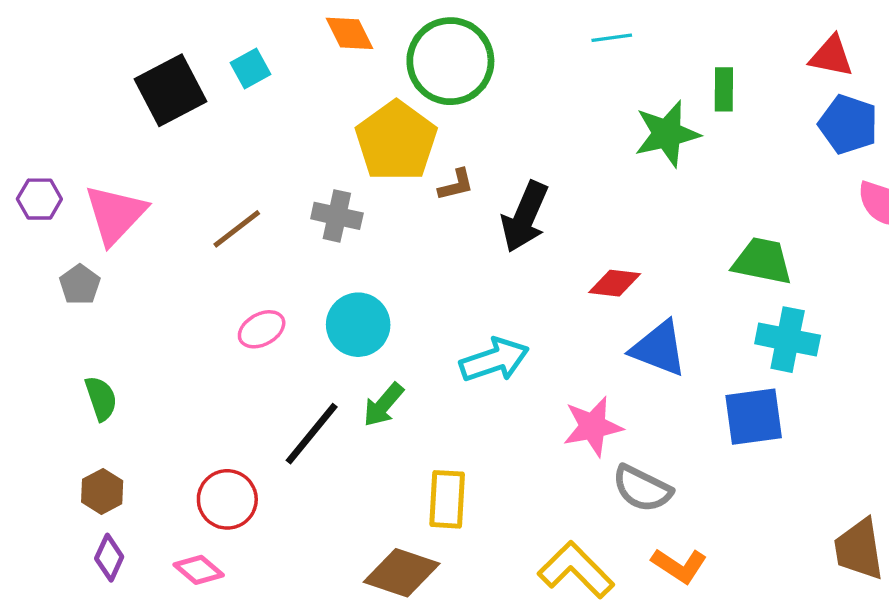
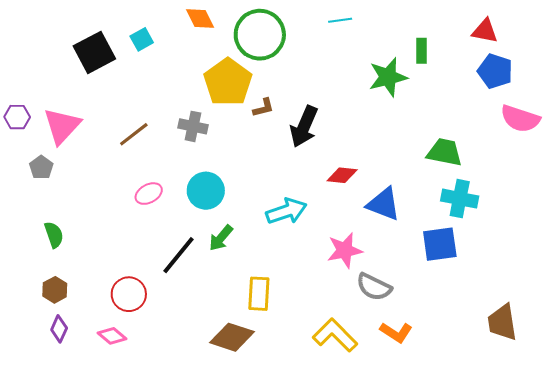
cyan line: (612, 38) -> (340, 20), moved
red diamond: (615, 283) -> (342, 175), moved

